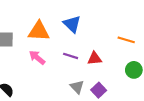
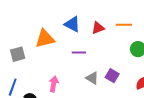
pink arrow: (37, 57) -> (54, 84), moved, turned 77
red triangle: (95, 58) -> (98, 28), moved

